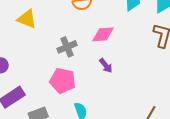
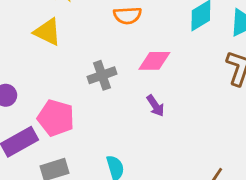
pink pentagon: (63, 81) -> (56, 118), moved

